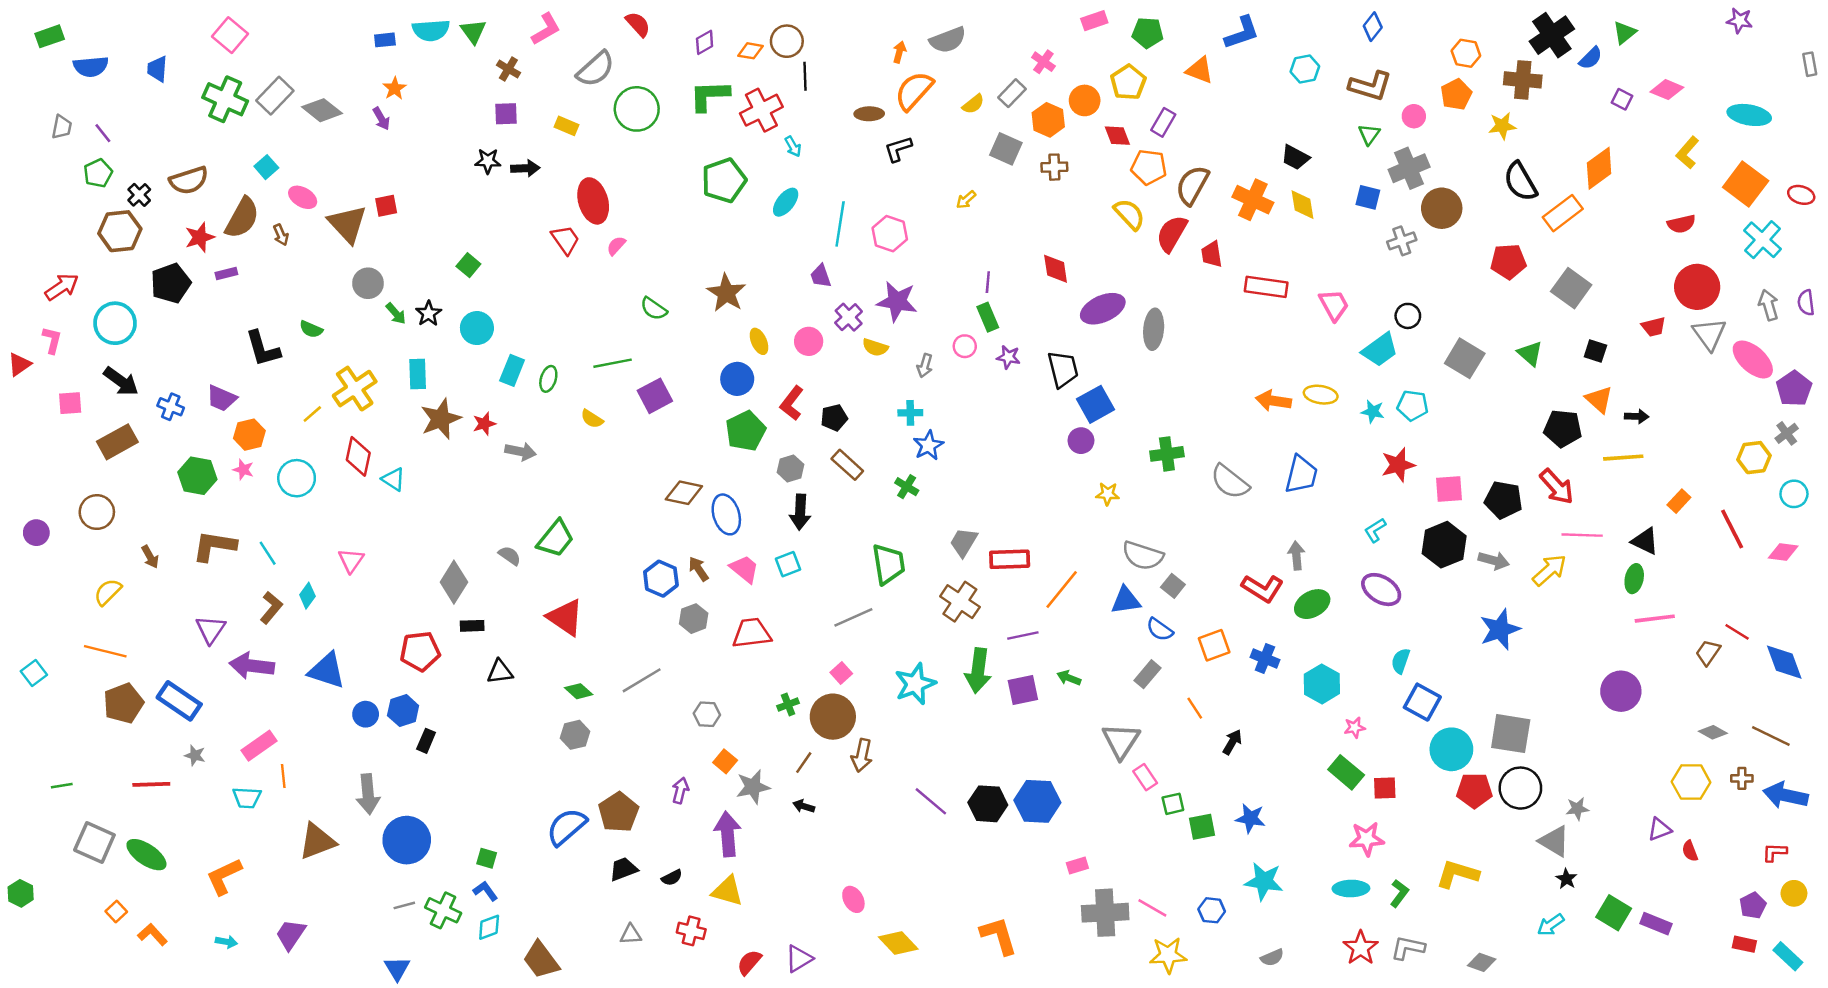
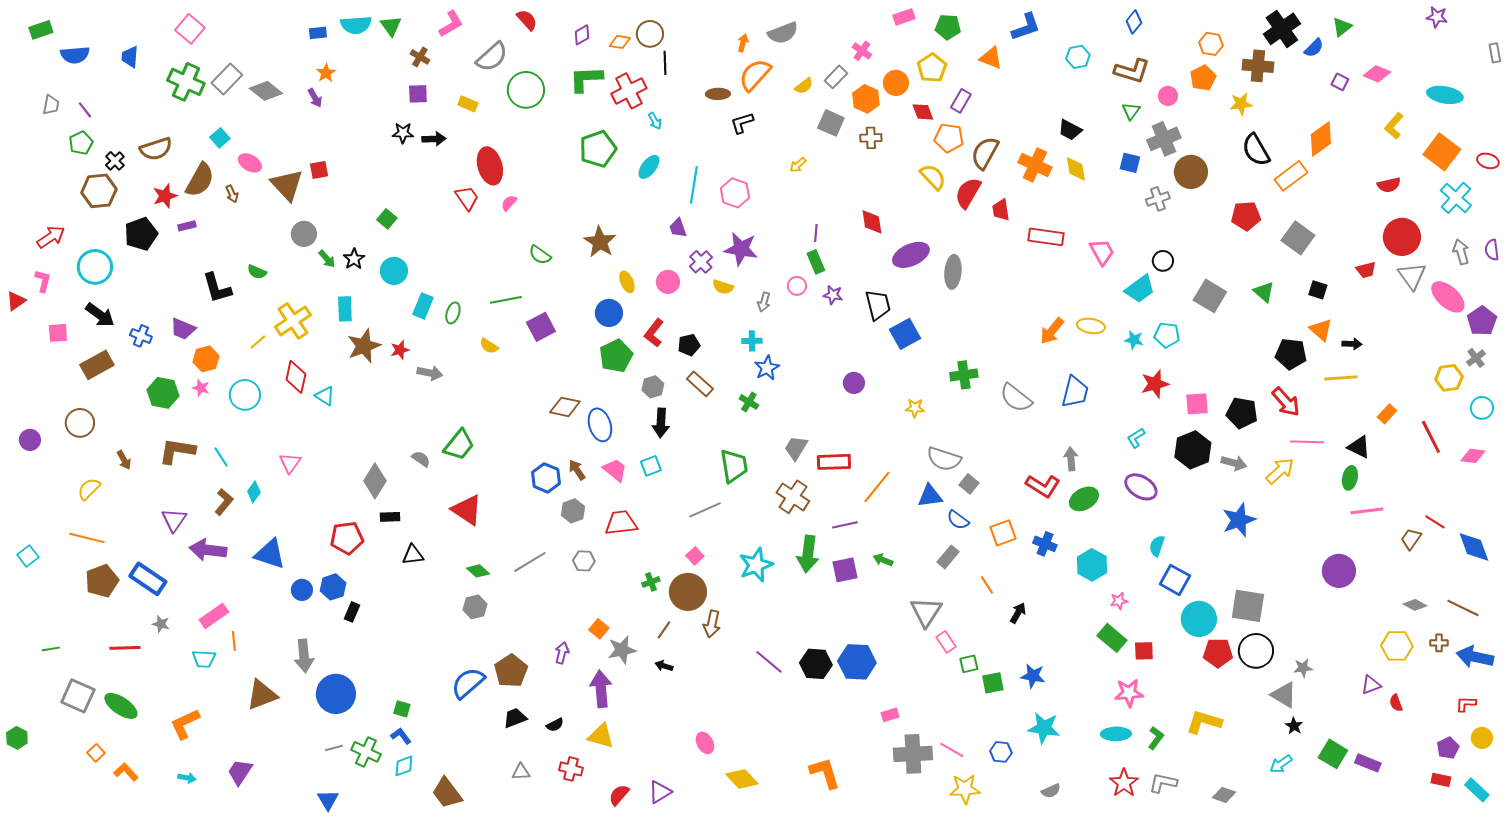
orange arrow: (1273, 401) -> (1052, 331), turned -60
purple circle: (1081, 441) -> (854, 383), moved
gray hexagon: (707, 714) -> (584, 561), moved

